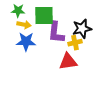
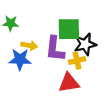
green square: (44, 16) -> (69, 29), moved
yellow arrow: (24, 25) -> (29, 45), moved

